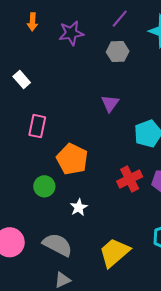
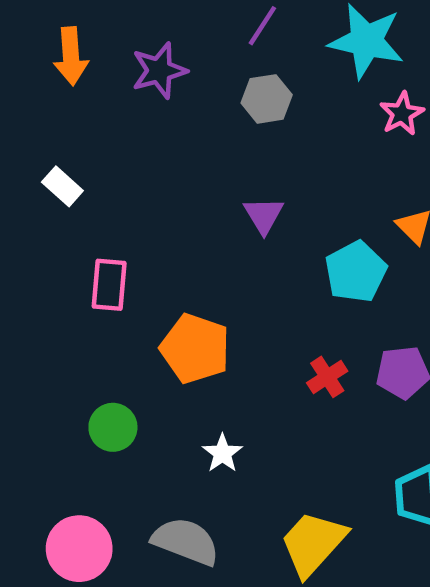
orange arrow: (33, 22) -> (71, 56), size x1.4
red cross: (130, 179) -> (327, 377), size x0.7
green circle: (44, 186) -> (113, 427), moved

